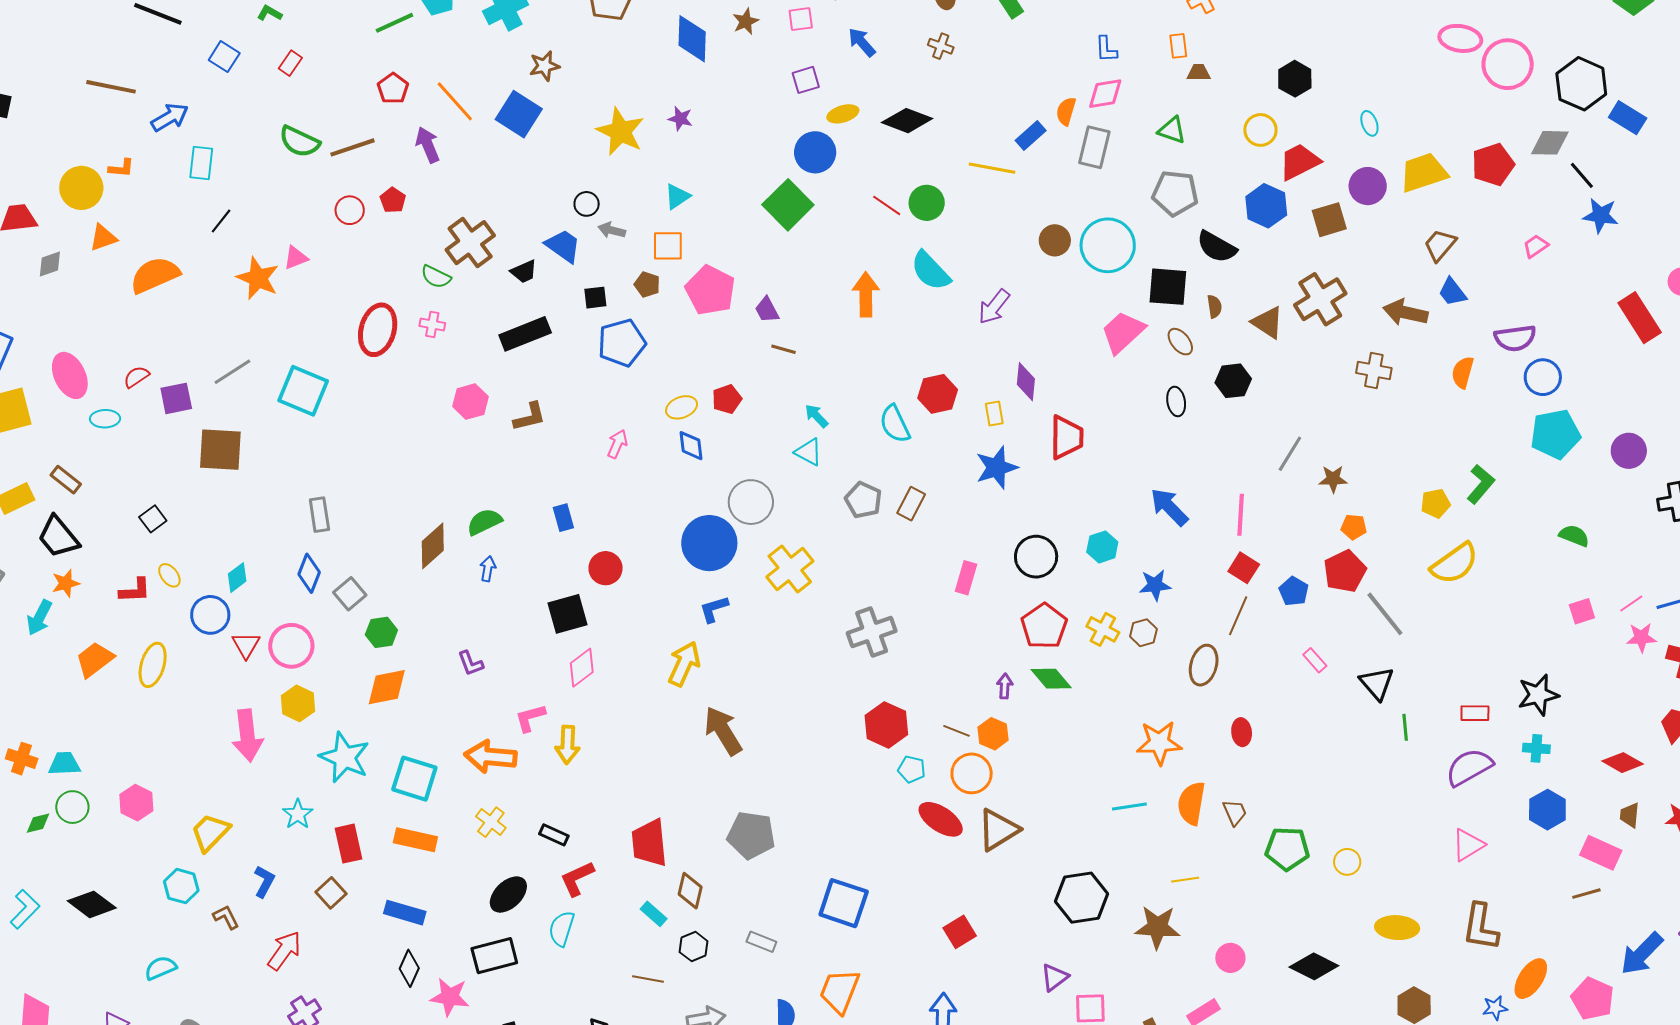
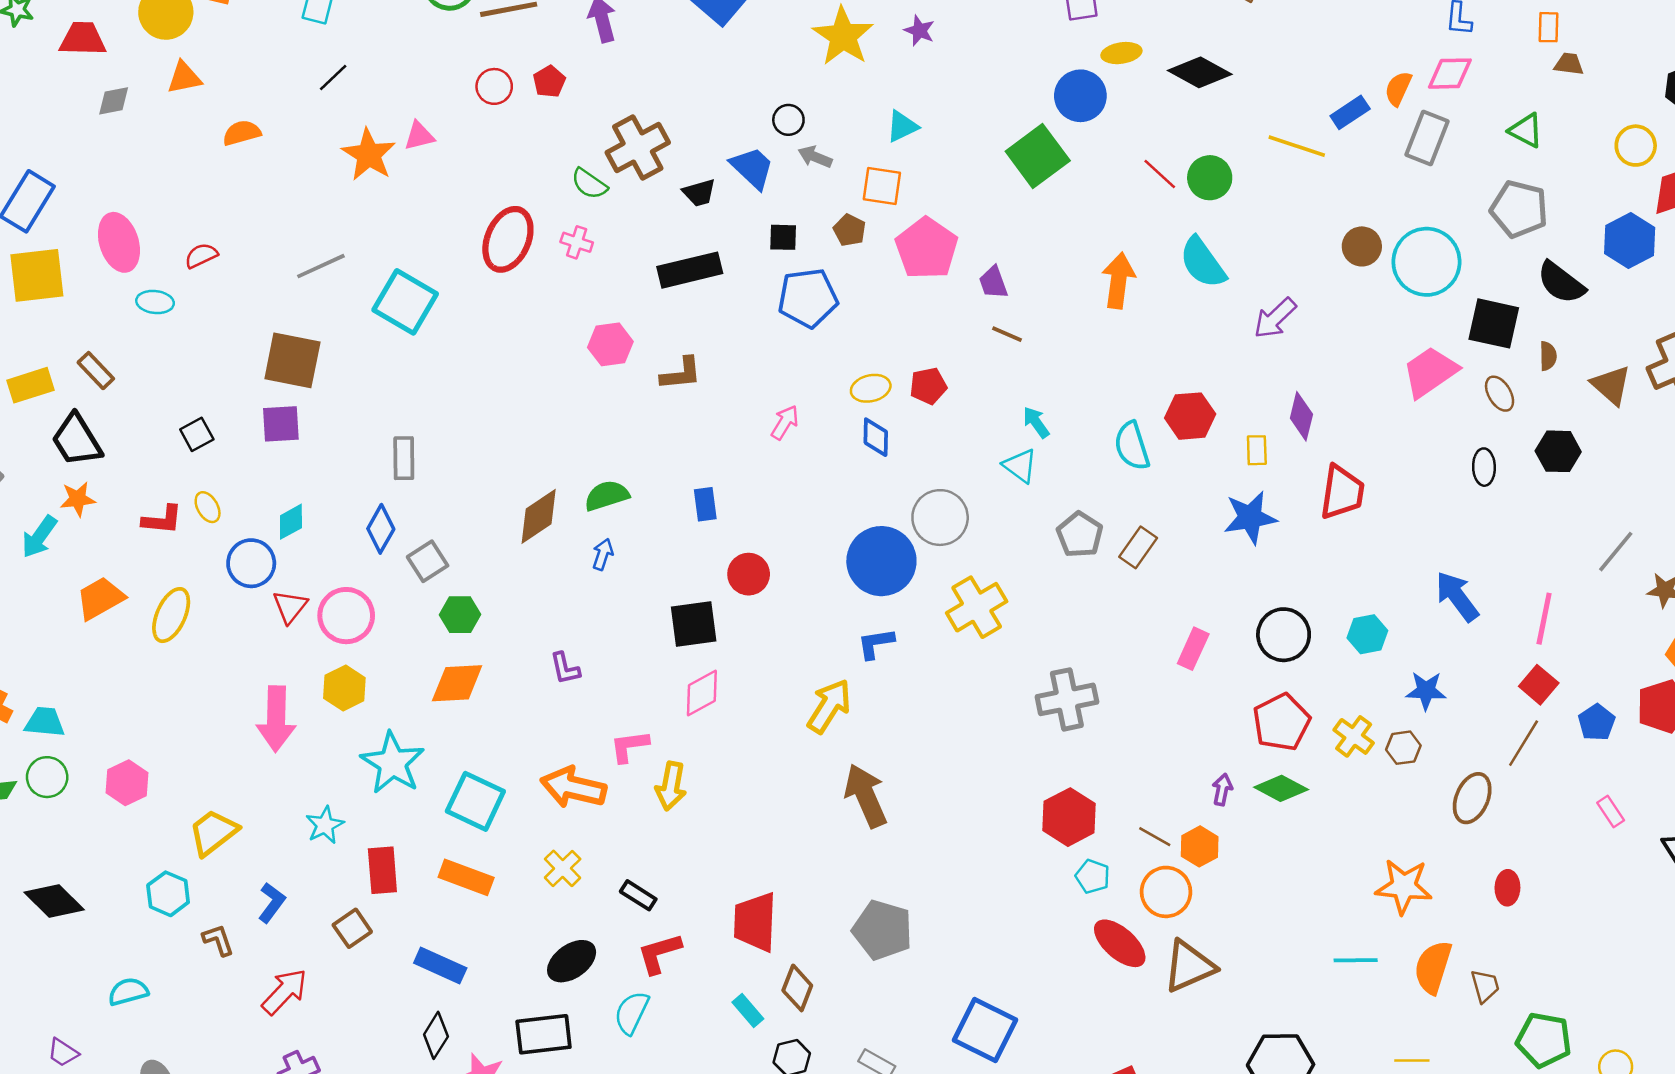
orange semicircle: (155, 275) -> (242, 133), size x0.6
purple square: (176, 398) -> (281, 424), moved
green diamond: (1051, 679) -> (1281, 788), turned -30

